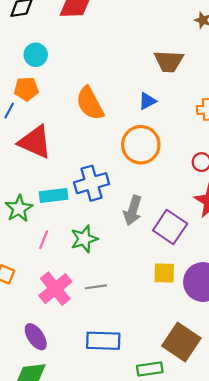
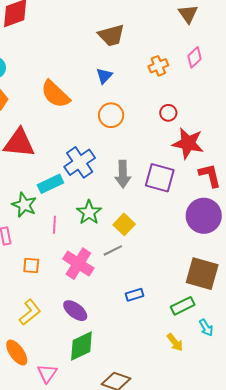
orange circle: (141, 145) -> (111, 115), size x0.7
yellow square: (164, 273) -> (124, 224), moved, turned -30
blue rectangle: (103, 341) -> (135, 295), size x0.6

